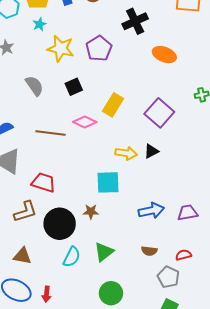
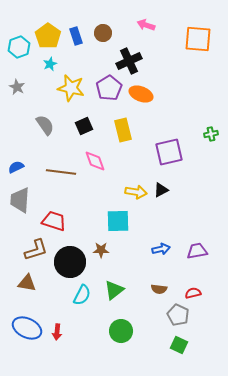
black cross: (135, 21) -> (129, 61), moved
orange ellipse: (164, 55) -> (141, 94), moved
yellow rectangle: (113, 105) -> (123, 130), moved, turned -45
purple square: (159, 113) -> (169, 152), turned 36
pink diamond: (85, 122) -> (95, 161), turned 45
blue arrow: (151, 211) -> (161, 249), size x0.7
brown triangle: (22, 256) -> (27, 283), moved

